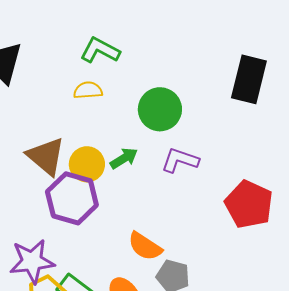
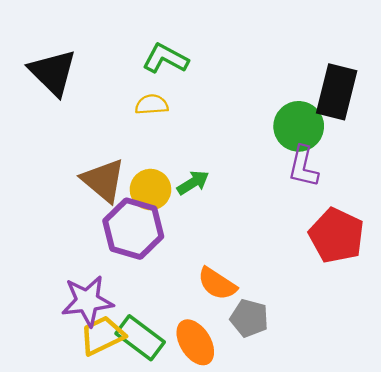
green circle: (160, 109) -> (299, 126), moved
purple L-shape: (180, 160) -> (303, 167), moved, turned -96

